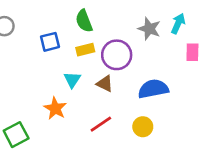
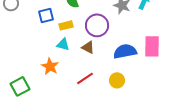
yellow rectangle: (85, 50) -> (66, 25), moved
pink rectangle: (192, 52) -> (152, 46), moved, size x1.5
cyan triangle: (72, 80) -> (63, 44), turned -48

